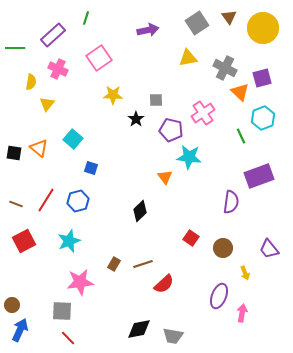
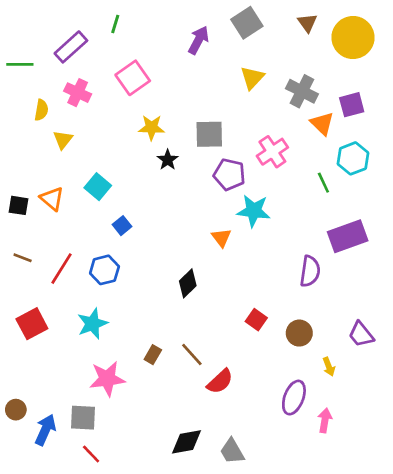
gray square: (197, 23) -> (247, 23), moved
purple arrow: (148, 30) -> (199, 40), turned -50
yellow triangle: (188, 58) -> (252, 78), turned -36
gray square: (156, 100) -> (209, 134), size x1.6
black star: (136, 119) -> (168, 160), moved
blue square: (91, 168) -> (122, 226), turned 32
brown line: (16, 204) -> (23, 258), moved
brown line: (143, 264) -> (192, 355), turned 66
blue arrow: (20, 330) -> (45, 430), moved
gray trapezoid: (173, 336) -> (232, 451), turned 50

